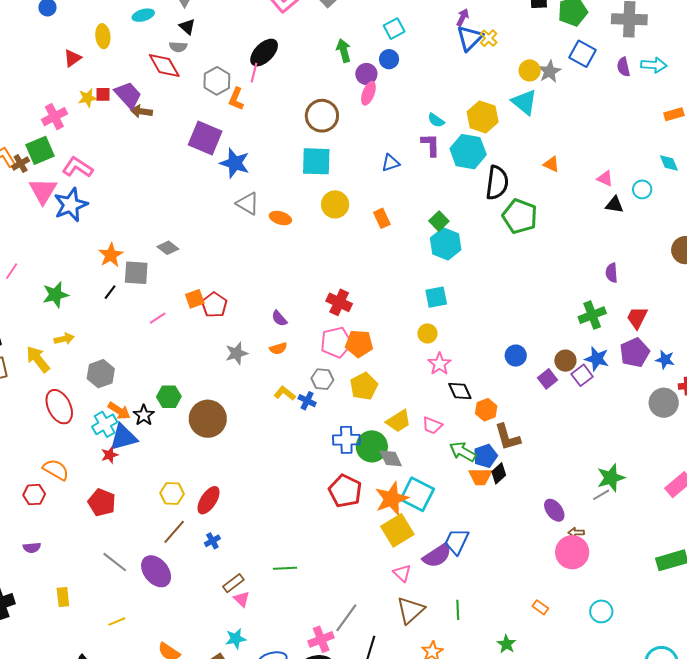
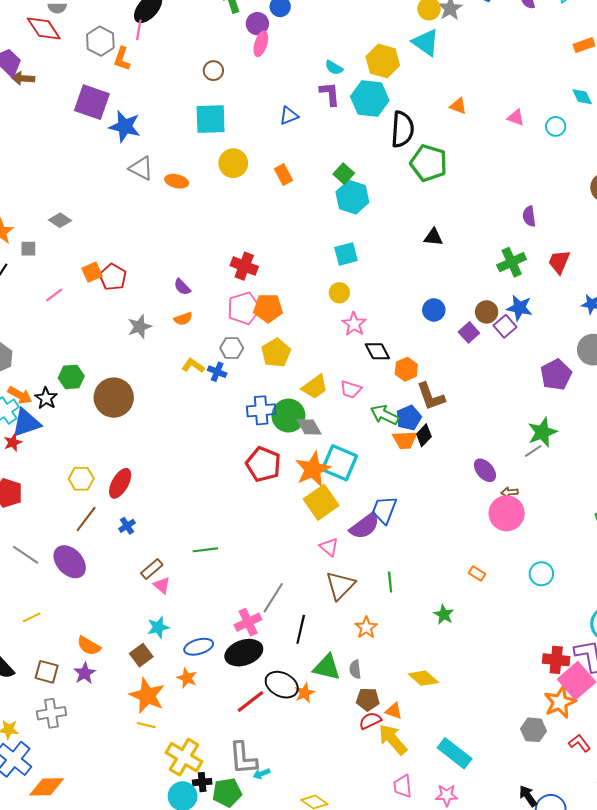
brown circle: (322, 116) -> (213, 71), size x0.6
black triangle: (614, 205) -> (433, 237), moved
gray square: (136, 273) -> (28, 249), size x0.6
purple pentagon: (635, 353) -> (556, 375), moved

